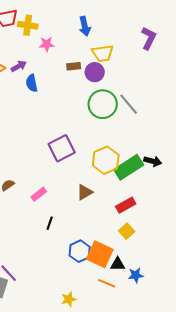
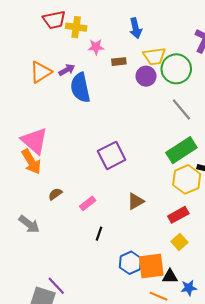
brown rectangle: (74, 66) -> (119, 62), moved
blue semicircle: (32, 83) -> (80, 88), size x1.6
green circle: (103, 104) -> (176, 69), moved
yellow hexagon: (106, 160) -> (187, 179), moved
green rectangle: (129, 167) -> (181, 150), moved
orange square: (100, 254) -> (151, 266), turned -32

